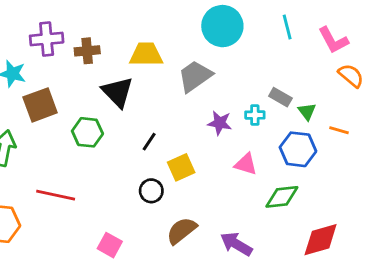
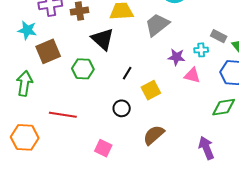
pink triangle: (246, 164) -> (192, 75), moved
black circle: (151, 191) -> (122, 108), moved
purple arrow: (236, 244) -> (206, 148), moved, turned 40

